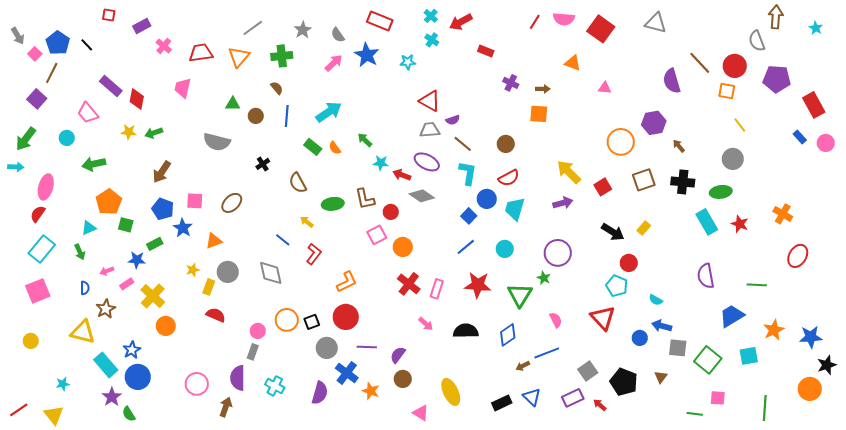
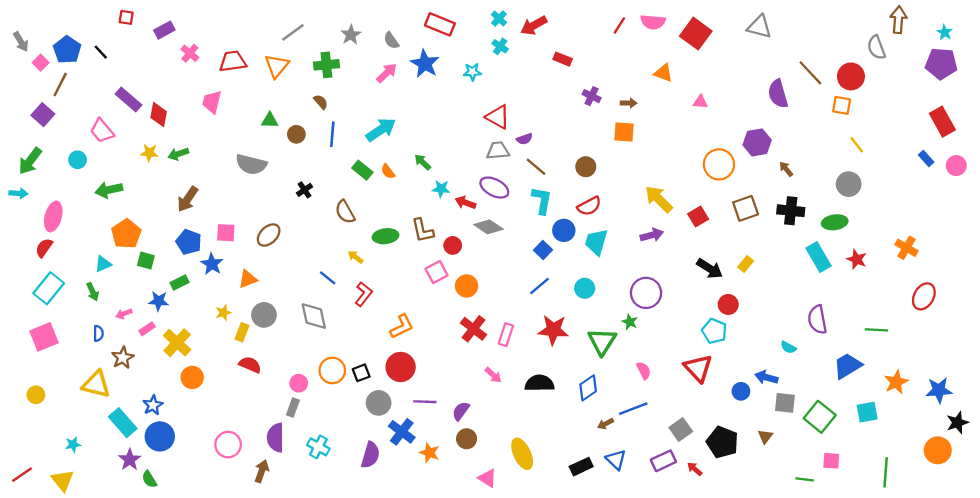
purple pentagon: (777, 79) -> (941, 64), moved
cyan semicircle: (656, 300) -> (788, 347), moved

